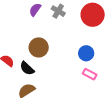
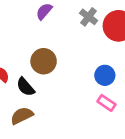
gray cross: (58, 11) -> (89, 17), moved

